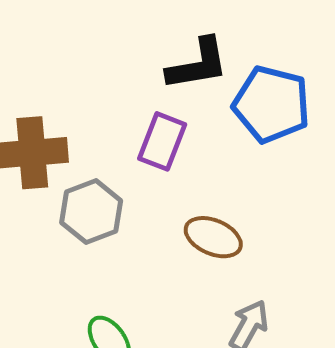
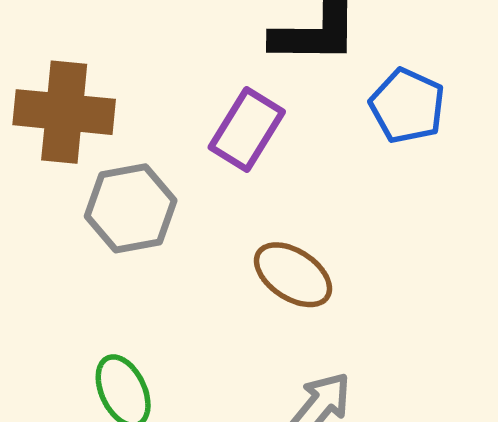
blue pentagon: (271, 104) -> (407, 106), size x0.7

